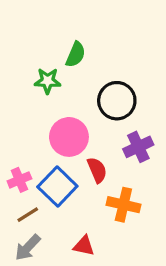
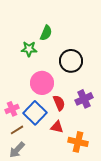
purple cross: (138, 147) -> (84, 99), moved
orange cross: (123, 205) -> (78, 142), moved
red triangle: (84, 246) -> (57, 127), moved

